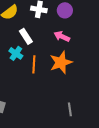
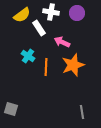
white rectangle: (26, 36) -> (39, 28), moved
pink arrow: (62, 36) -> (62, 42), moved

